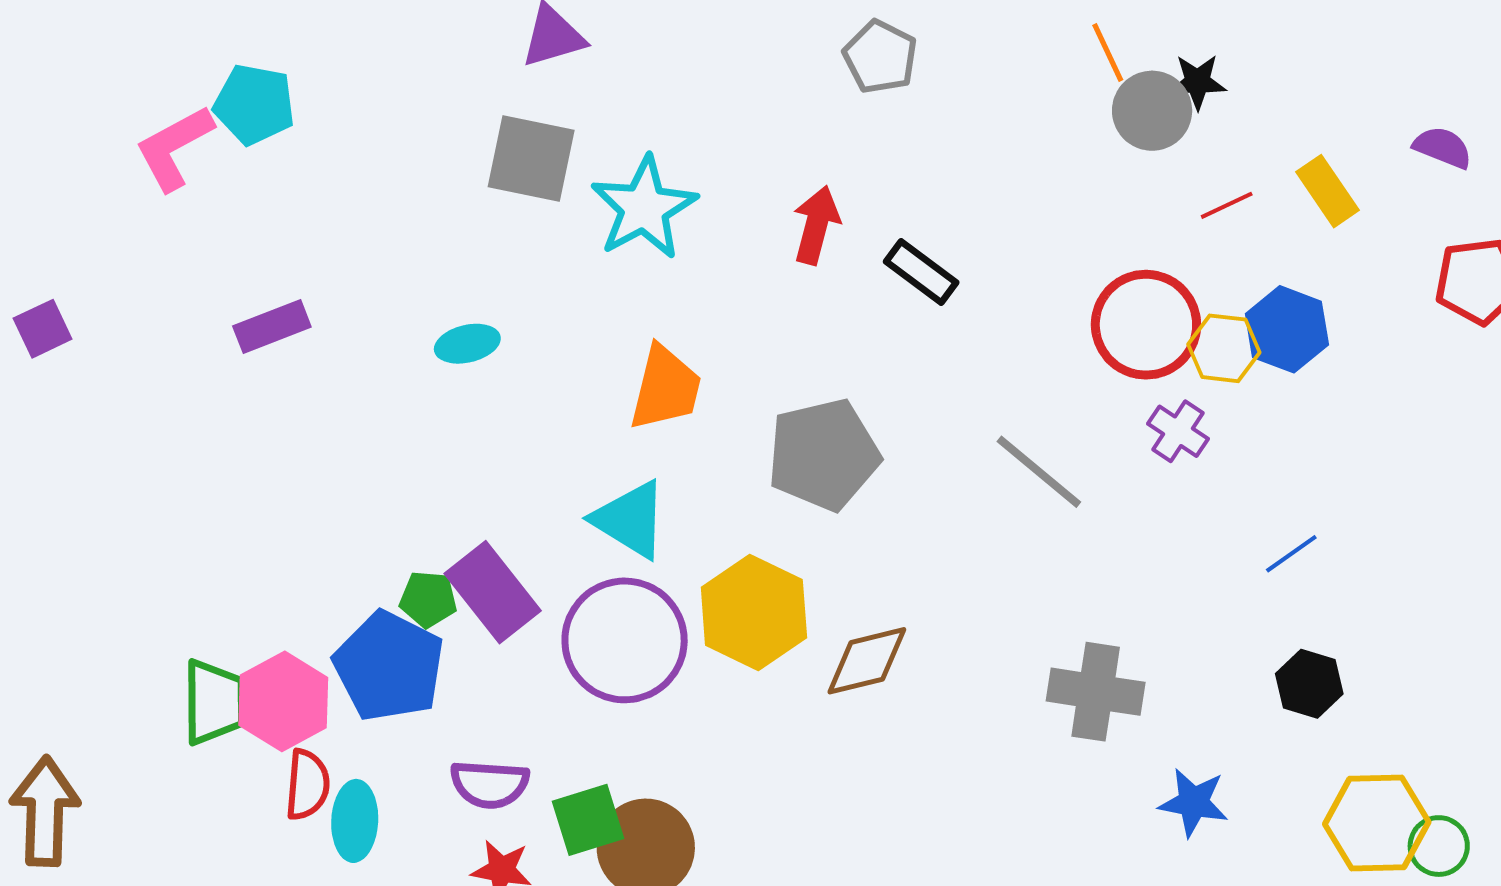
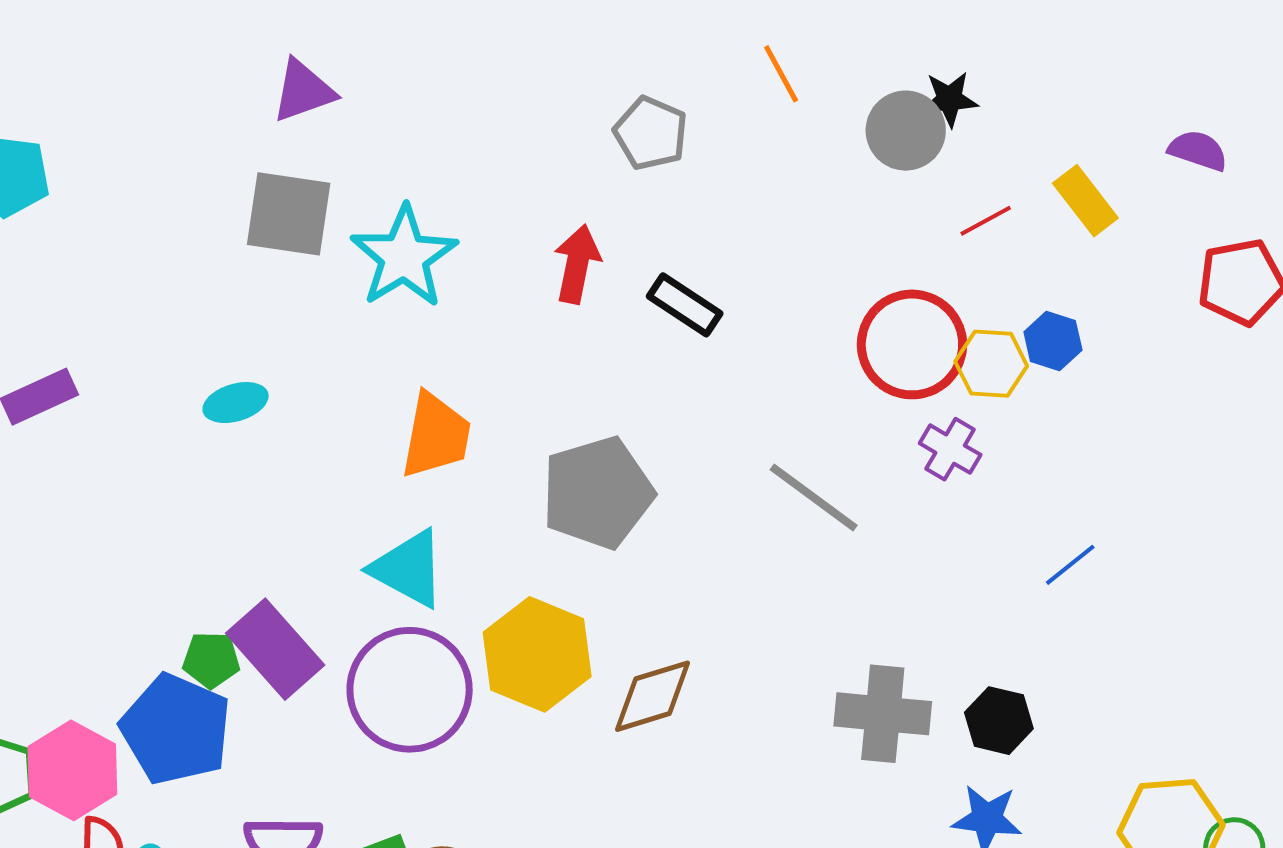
orange line: (1108, 53) -> (781, 74), moved
gray pentagon: (880, 57) -> (651, 133), moved
blue hexagon: (1287, 329) -> (1053, 341), size x0.7
black hexagon: (1309, 684) -> (999, 721), moved

